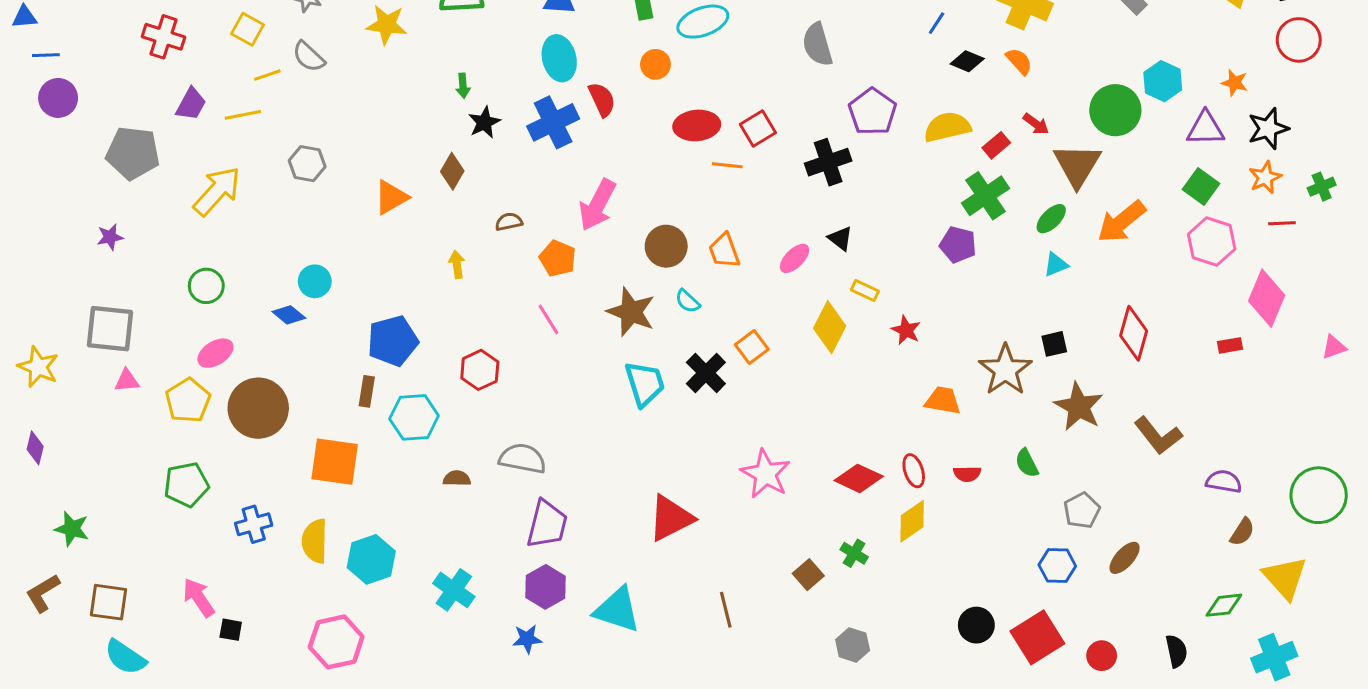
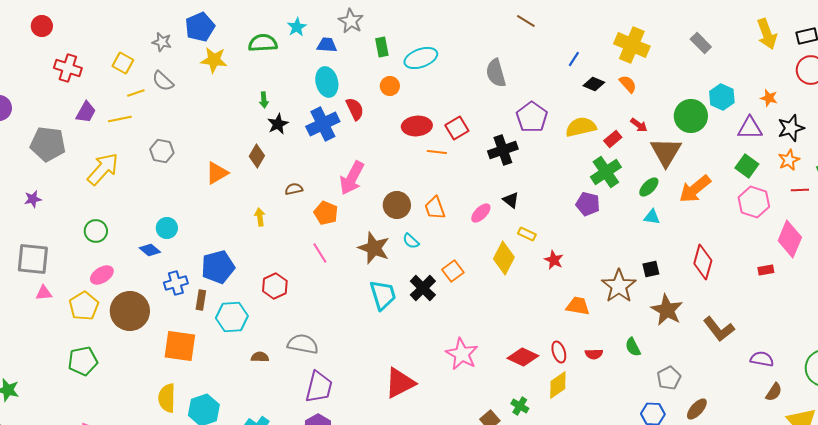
cyan triangle: (1056, 264) -> (652, 217), turned 30
blue cross: (254, 524) -> (176, 283), moved

